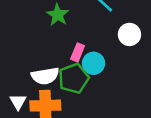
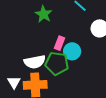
green pentagon: (74, 78) -> (57, 63), turned 30

